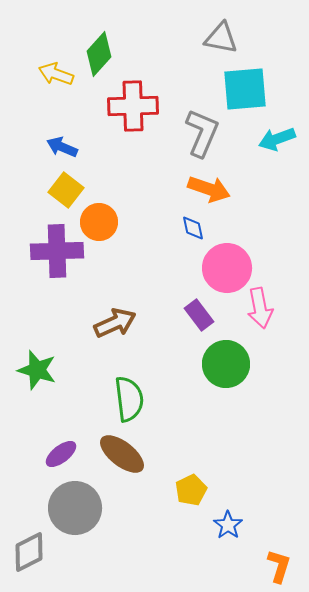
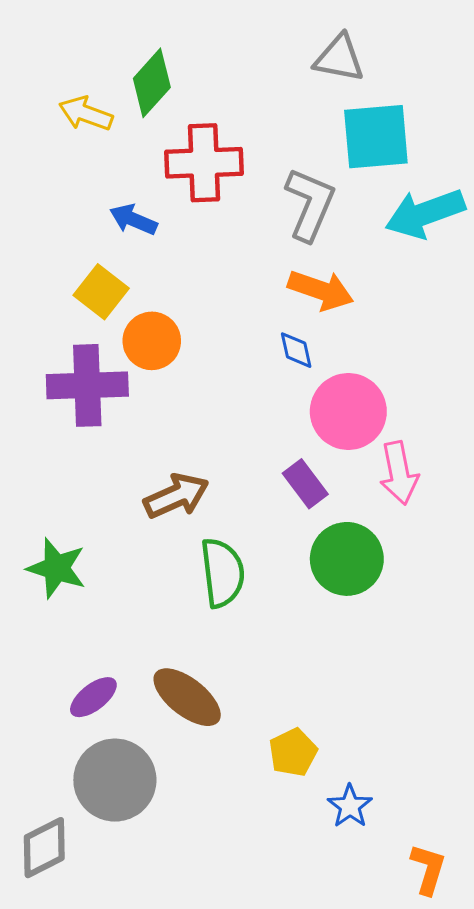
cyan arrow: (277, 139) -> (425, 213), size x1.4
blue arrow: (62, 147) -> (133, 220), moved
green semicircle: (129, 399) -> (222, 573), moved

